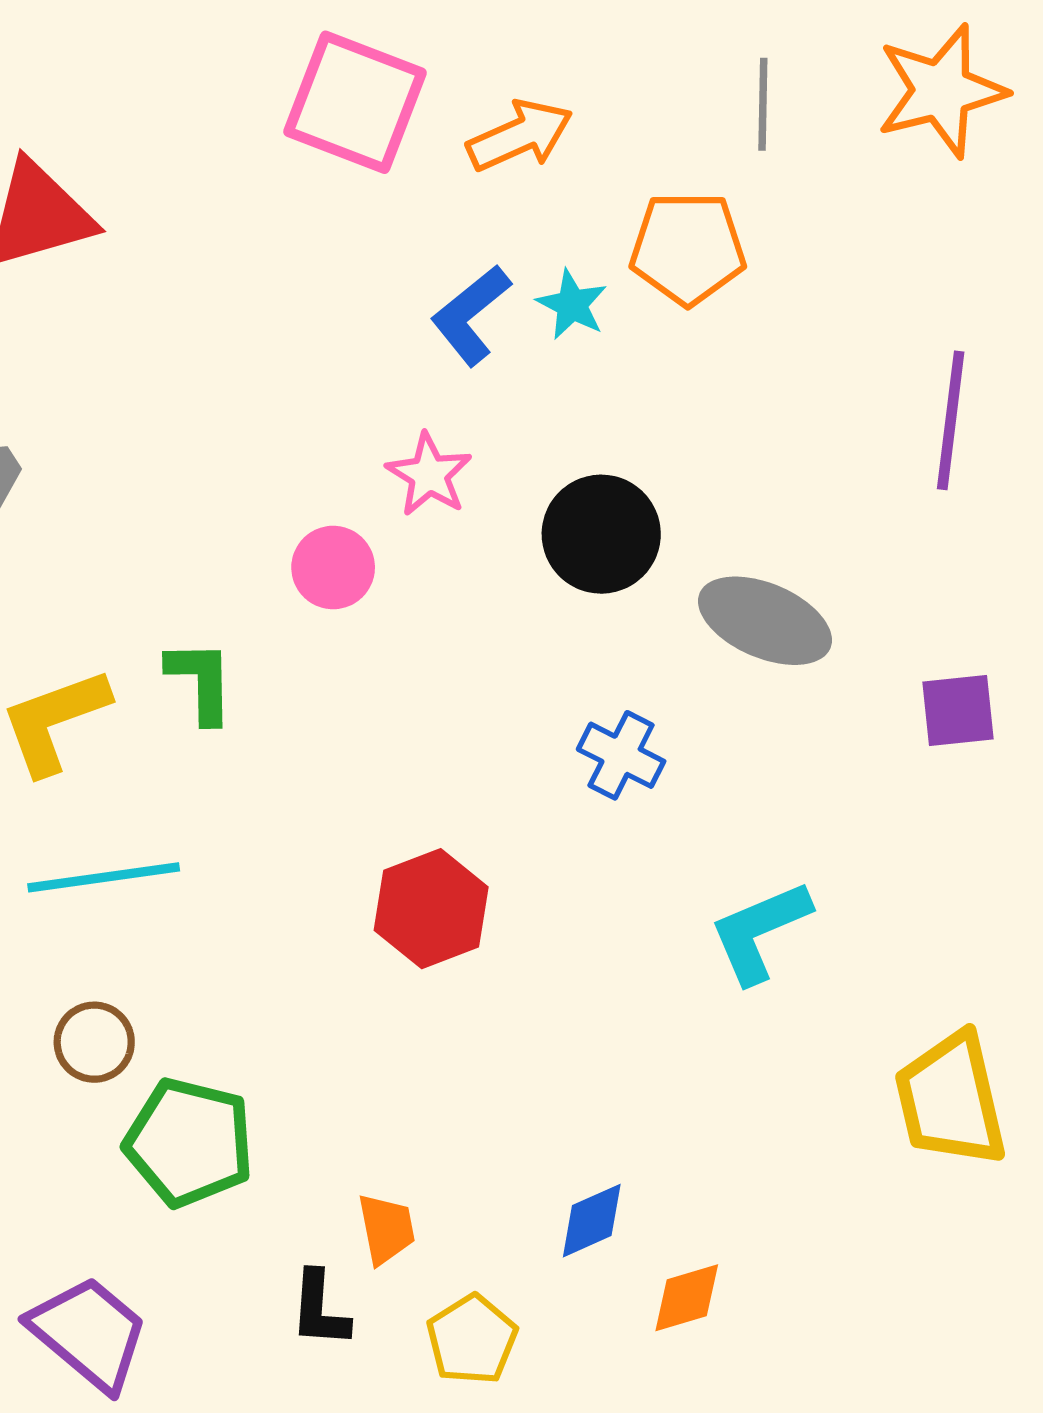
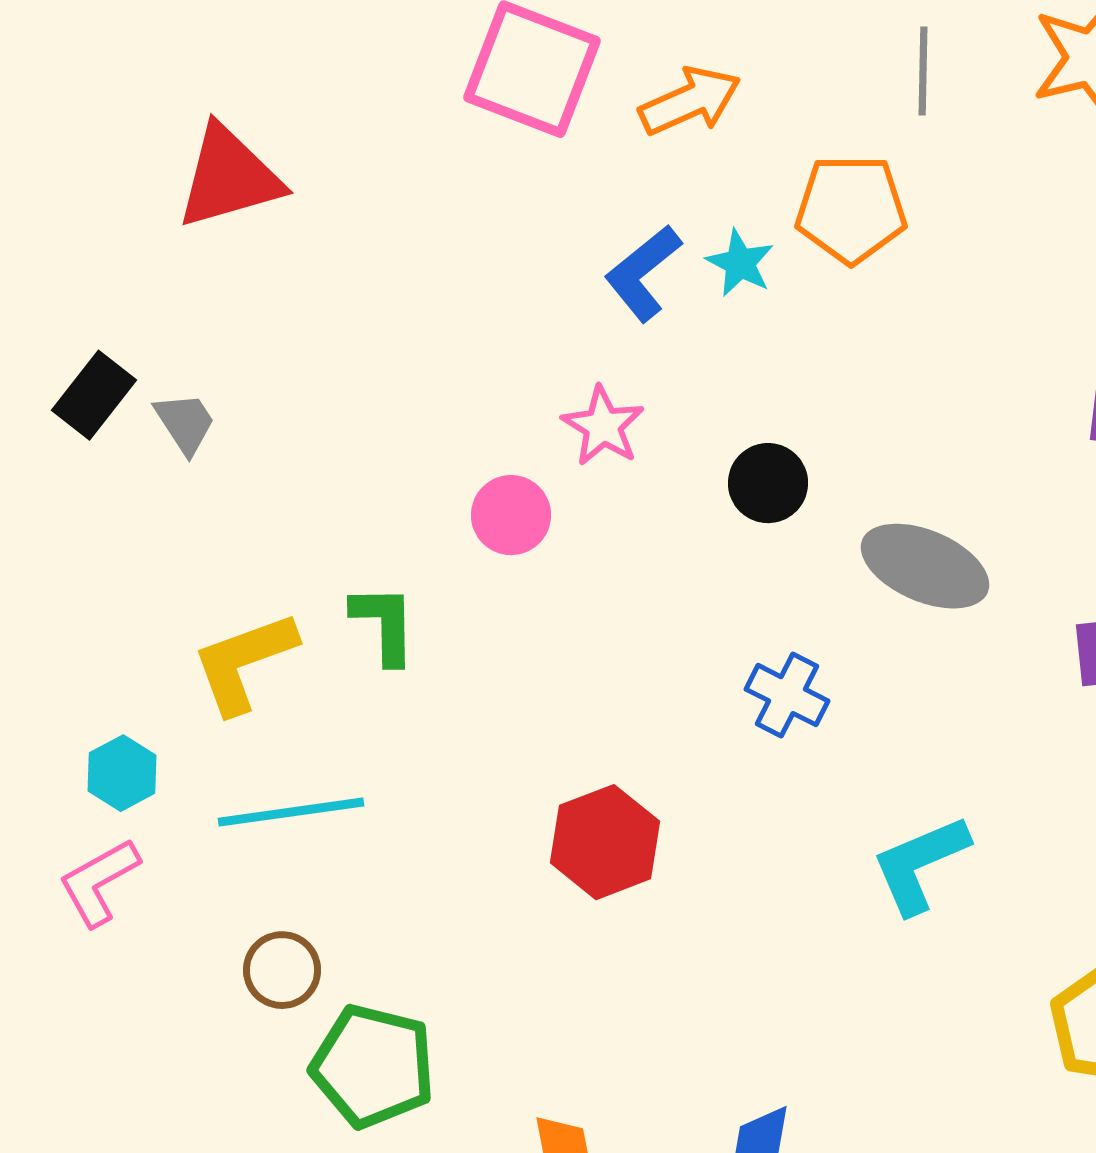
black circle: (601, 534) -> (768, 483), size x0.7

